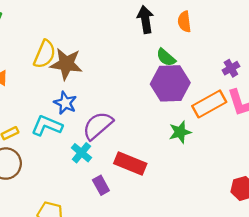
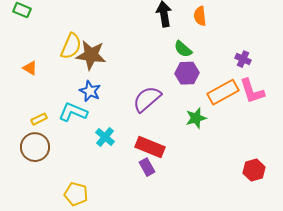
purple cross: (231, 68) -> (243, 59), turned -35
purple hexagon: (170, 83) -> (187, 73), size x0.7
purple semicircle: (98, 126) -> (147, 99), moved
purple rectangle: (101, 185) -> (147, 167), moved

